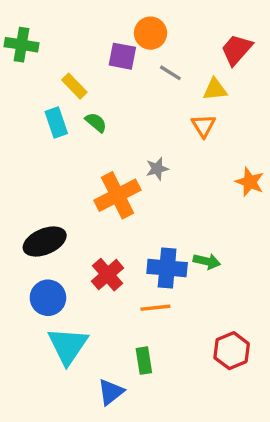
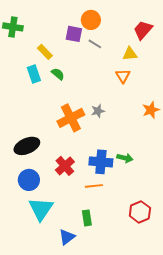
gray line: (170, 73) -> (95, 44), moved
gray star: (157, 169) -> (98, 111), moved
orange star: (250, 182) -> (151, 110), turned 30

